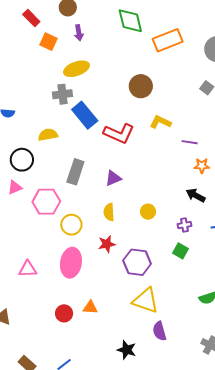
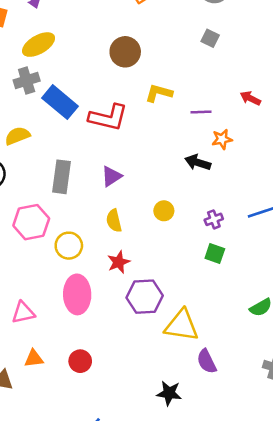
black arrow: (196, 195) -> (198, 162), moved
purple hexagon: (137, 262) -> (145, 297), moved
orange triangle: (90, 307) -> (34, 359), moved

